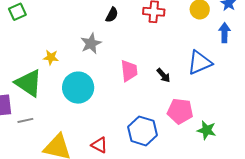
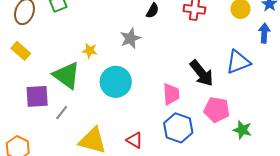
pink trapezoid: (129, 71) -> (171, 94), moved
black arrow: (163, 75) -> (201, 73), size x1.8
gray line: (25, 120) -> (62, 113), turned -42

